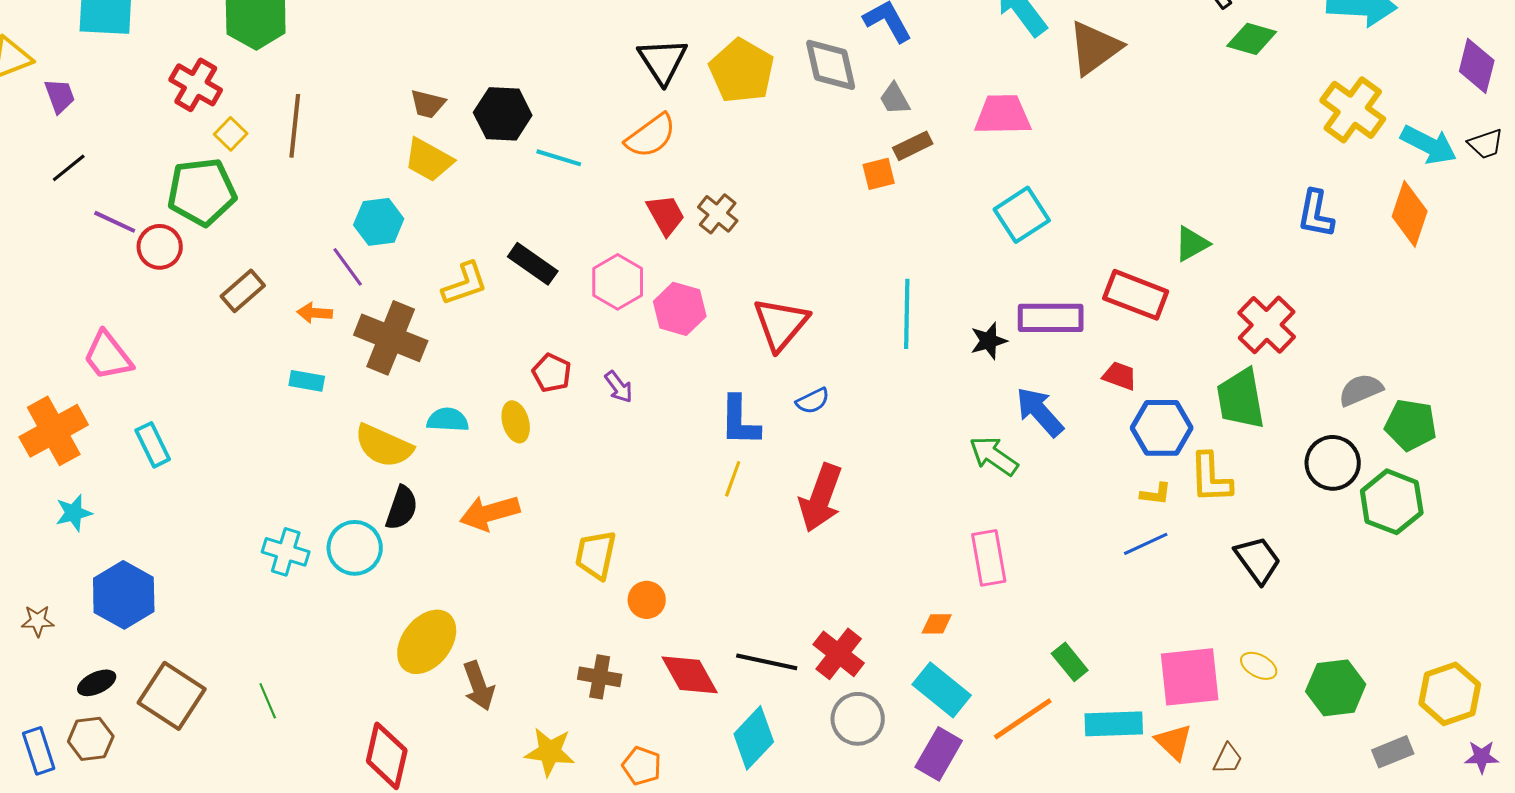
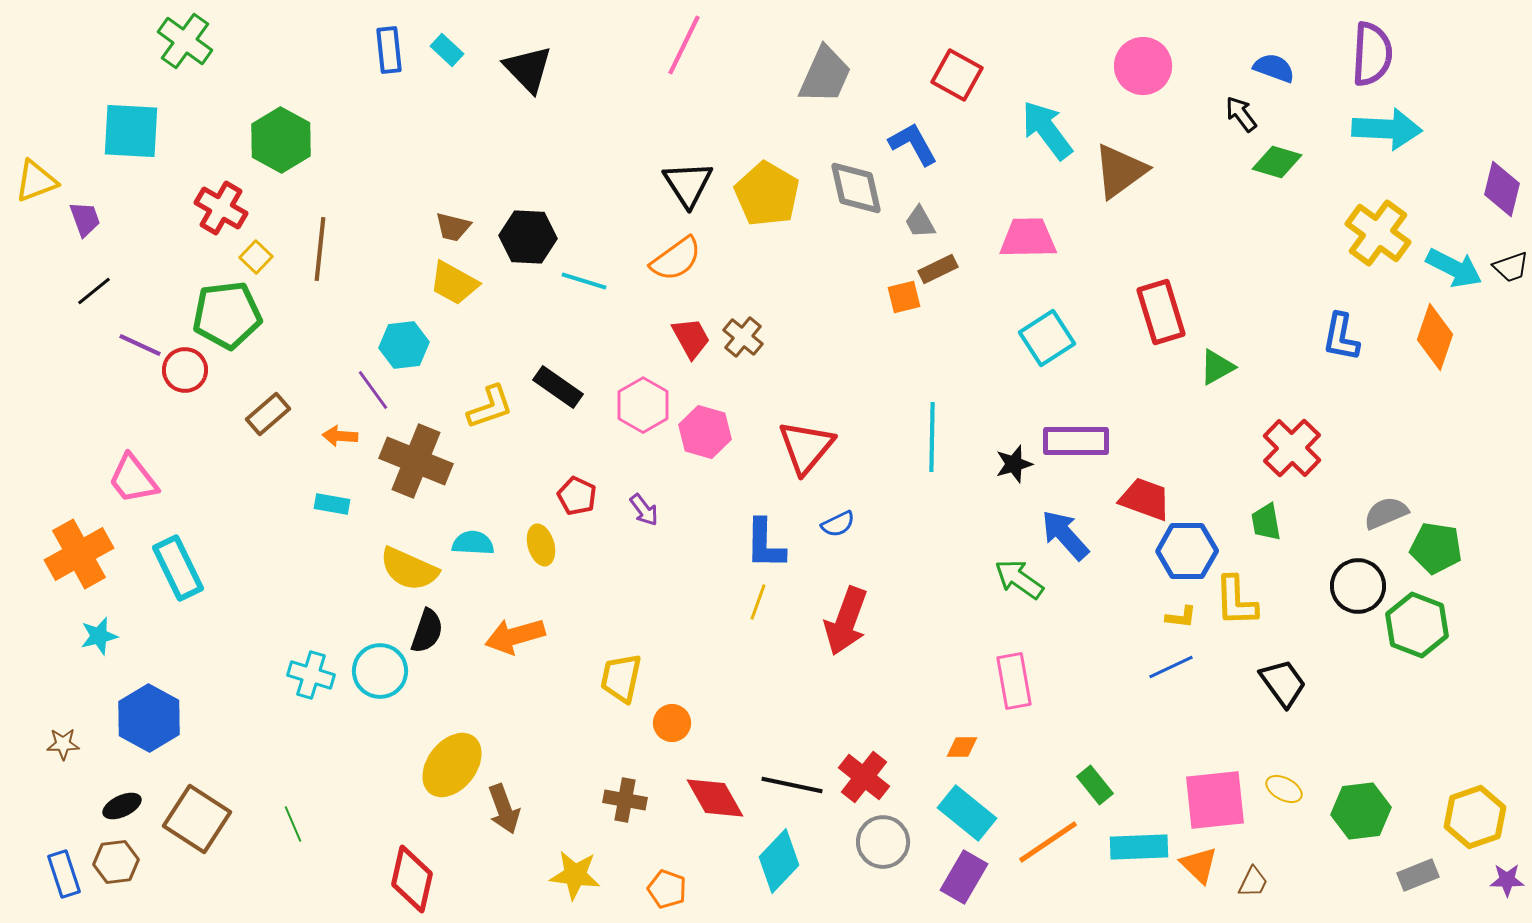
red rectangle: (1136, 295) -> (1161, 312), moved, turned 52
red trapezoid: (1120, 376) -> (1145, 499), size x1.5
green trapezoid: (1241, 399) -> (1266, 522), size x0.6
cyan rectangle: (153, 445) -> (178, 568), size x1.4

